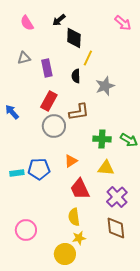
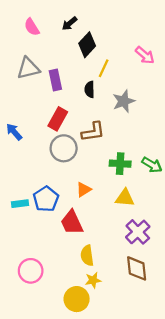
pink arrow: (123, 23) -> (145, 55), moved
black diamond: (74, 38) -> (87, 45), turned 40
gray triangle: (24, 58) -> (28, 68), size x1.5
blue pentagon: (39, 169) -> (46, 199), turned -30
red trapezoid: (80, 189) -> (72, 223), moved

